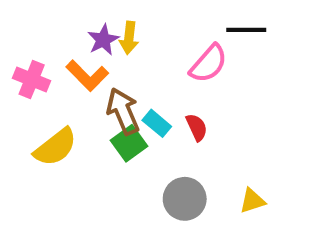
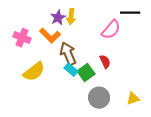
cyan rectangle: (157, 123) -> (71, 70), moved
green square: (129, 143) -> (86, 73), moved

